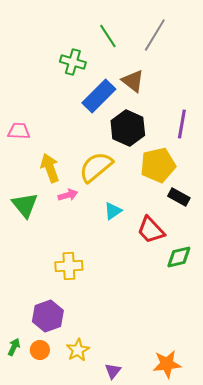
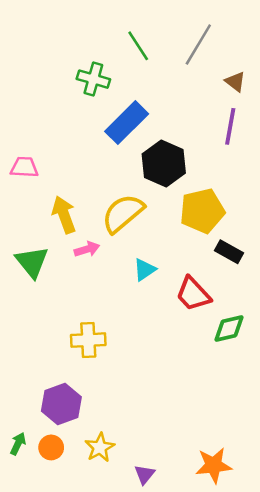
brown triangle: (133, 81) -> (235, 82), moved, size x0.7
purple line: (182, 124) -> (230, 126), moved

